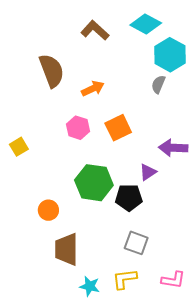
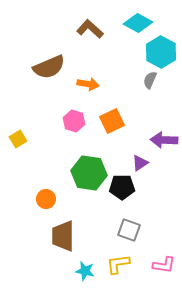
brown semicircle: (52, 71) -> (49, 67), turned 88
orange arrow: (93, 89) -> (88, 84), turned 35

